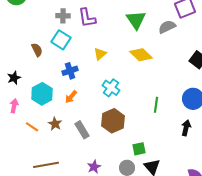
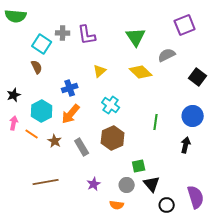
gray semicircle: (167, 27) -> (167, 55), moved
cyan square: (61, 40) -> (42, 44), moved
orange arrow: (71, 97) -> (71, 114), size x1.5
orange line: (32, 127) -> (32, 134), moved

